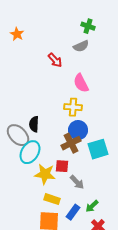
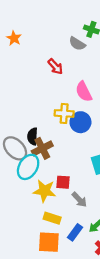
gray semicircle: (81, 46) -> (77, 44), moved, turned 56
yellow cross: (73, 107) -> (64, 113), moved
blue circle: (78, 130) -> (80, 122), moved
brown cross: (71, 143) -> (42, 148), moved

